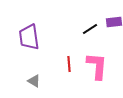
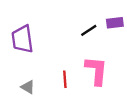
red line: (69, 64) -> (65, 79), moved

